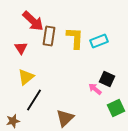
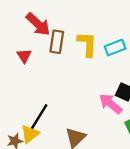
yellow triangle: (26, 77) -> (30, 134), moved
pink arrow: (95, 89) -> (111, 104), size x1.5

